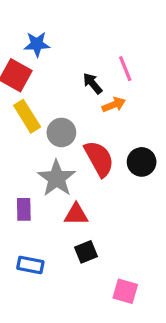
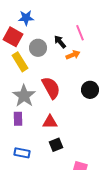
gray circle: (61, 132) -> (38, 48), moved
red semicircle: (99, 159) -> (51, 88), moved
gray star: (57, 178) -> (24, 96), moved

